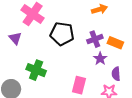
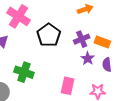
black pentagon: (62, 34) -> (49, 35), turned 30
purple semicircle: (116, 74) -> (107, 65), moved

